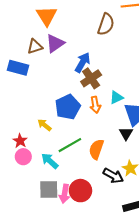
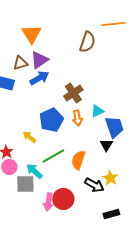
blue arrow: (83, 62) -> (39, 78), moved, turned 30
gray square: (49, 190) -> (25, 184), moved

